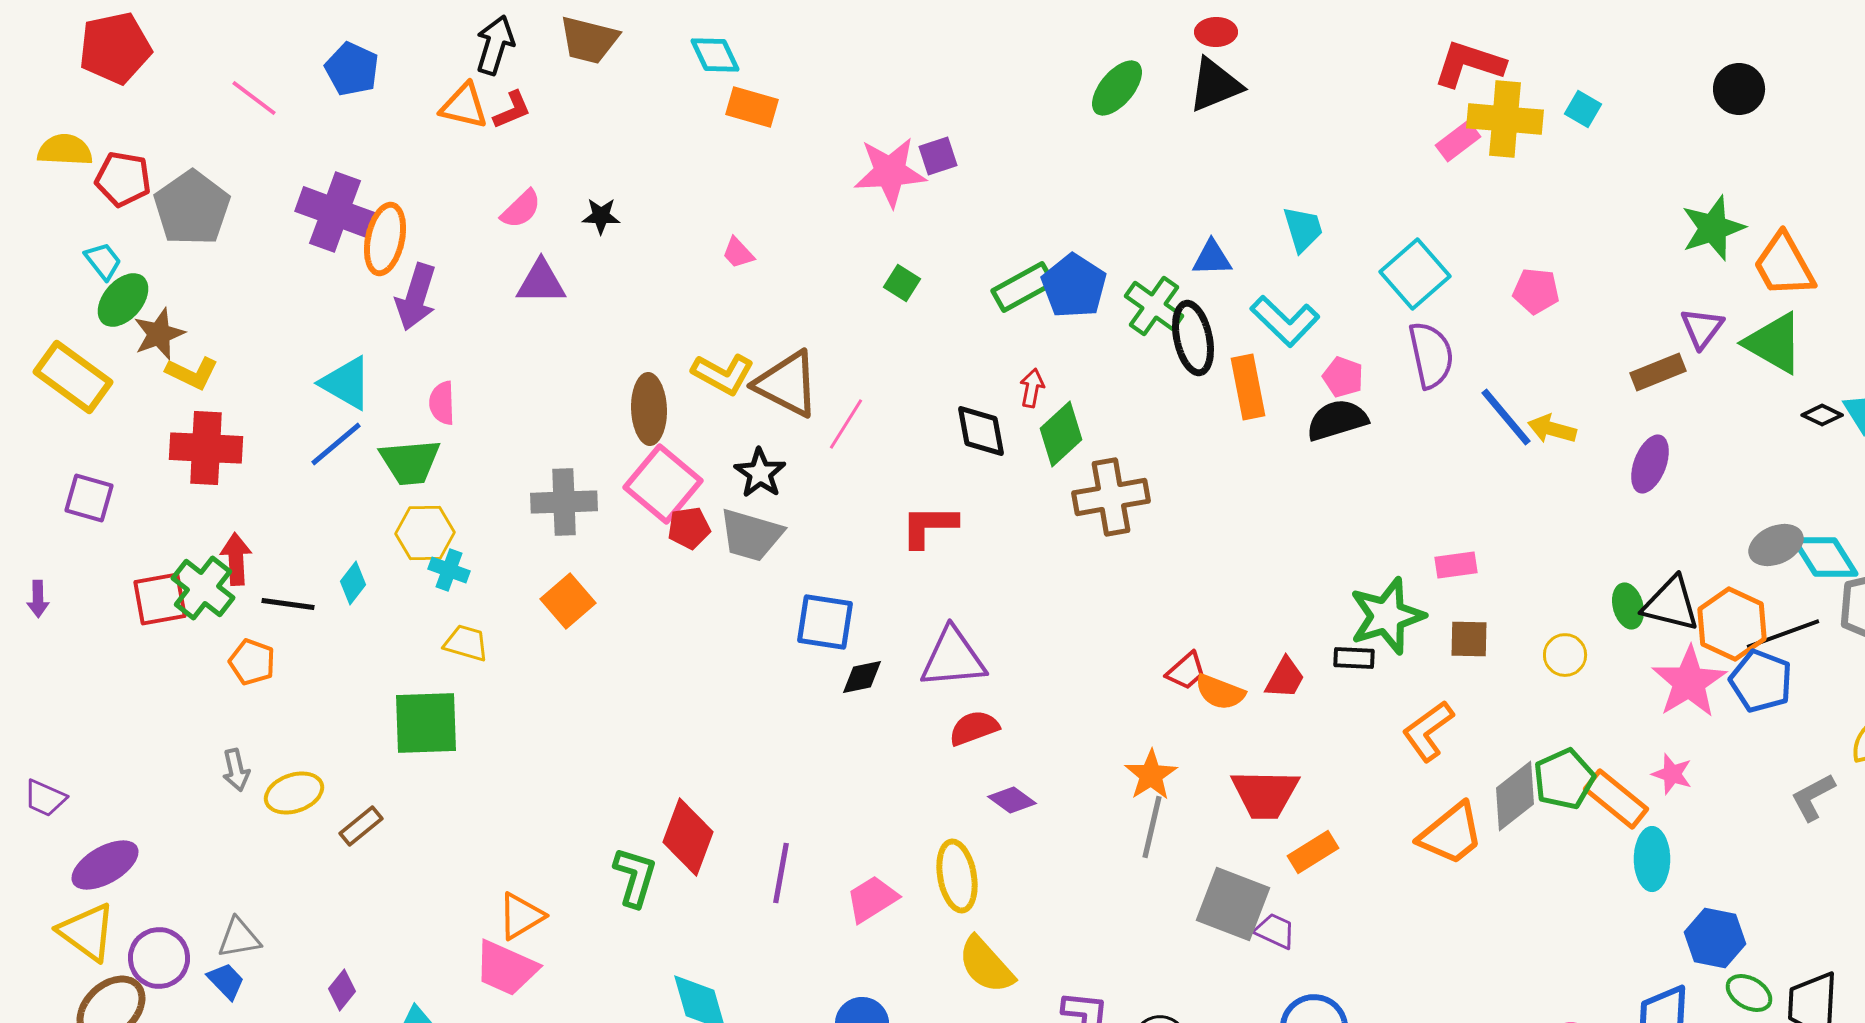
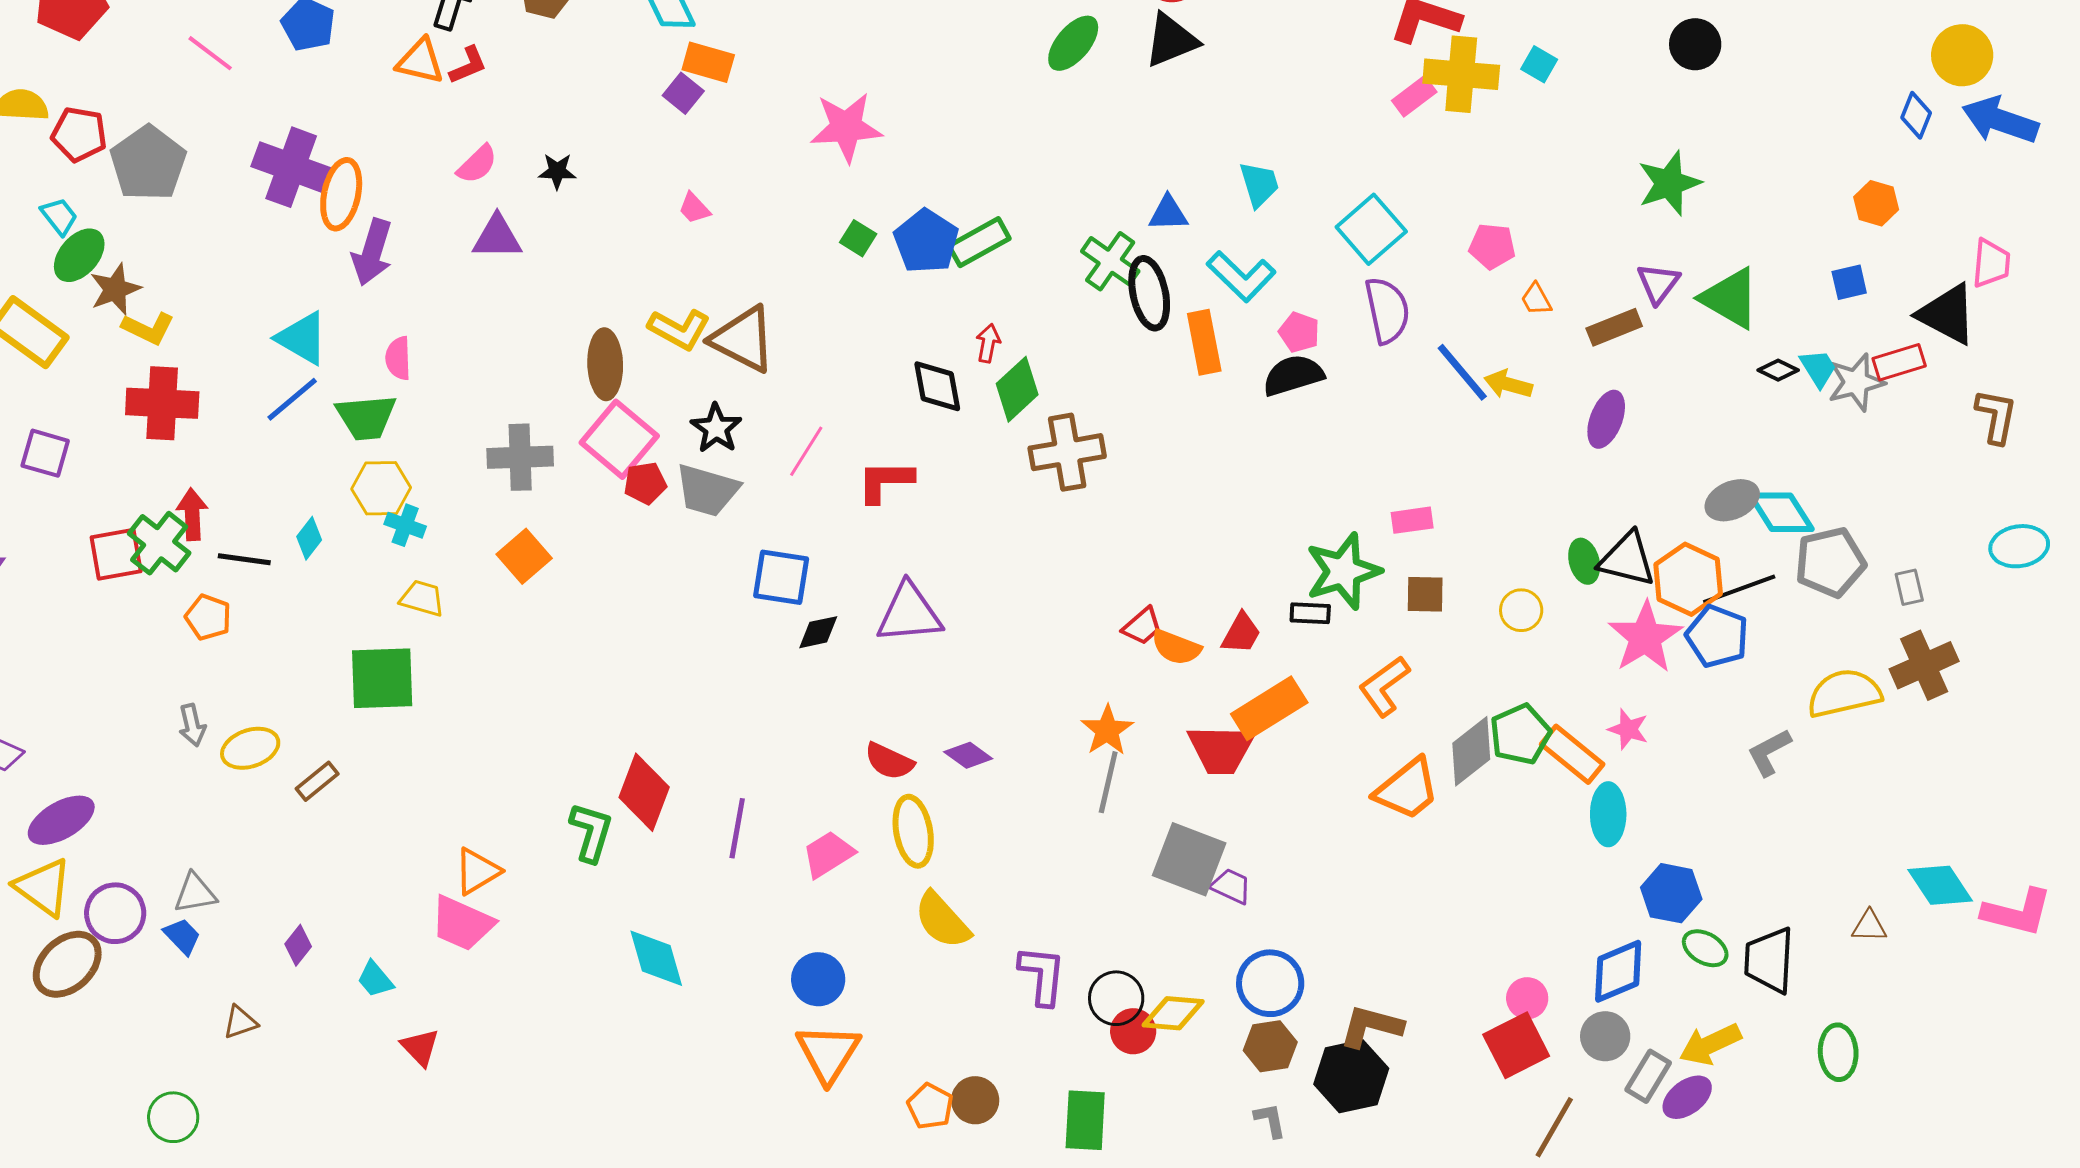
purple square: (938, 156) -> (683, 93), moved, turned -33
orange trapezoid: (1784, 265) -> (1536, 299), moved, size x0.5
blue pentagon: (1074, 286) -> (926, 241), moved
pink line: (846, 424) -> (806, 451), moved
red semicircle: (974, 728) -> (889, 761), moved, turned -135
orange rectangle: (1313, 852) -> (1269, 708), moved, size x1.5

